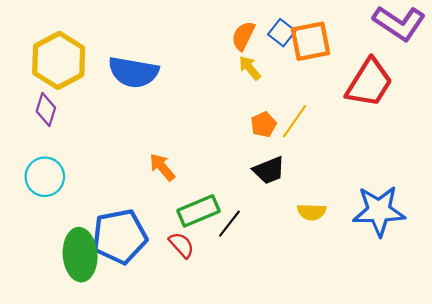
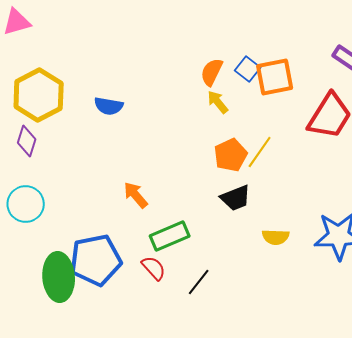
blue semicircle: (133, 72) -> (109, 106), size x0.6
orange pentagon: (264, 124) -> (231, 155), size x1.4
black line: (229, 224) -> (199, 282), moved

